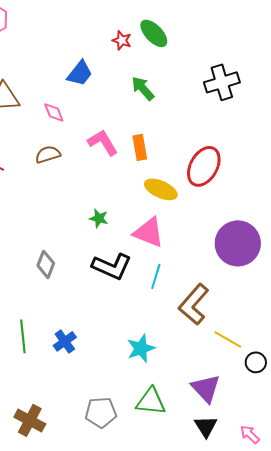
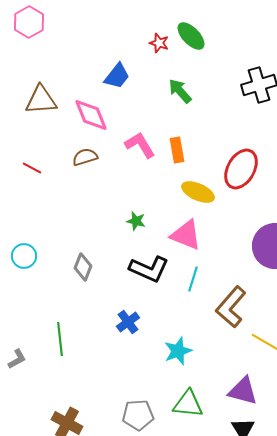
pink diamond: (54, 112) -> (91, 115), size x1.6
blue cross: (65, 341) -> (128, 322), moved
purple triangle: (206, 388) -> (243, 391), turned -32

